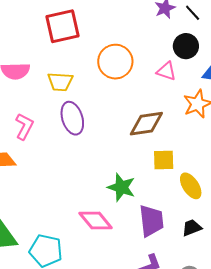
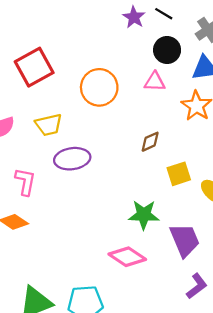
purple ellipse: (72, 118) -> (72, 159), turned -64
brown diamond: (146, 124) -> (150, 142), size x0.6

